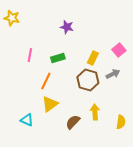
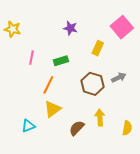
yellow star: (12, 18) -> (13, 29), moved
pink square: (119, 50) -> (122, 27), moved, size x1.5
yellow rectangle: (93, 58) -> (98, 48), moved
cyan triangle: (27, 120) -> (28, 126), turned -48

